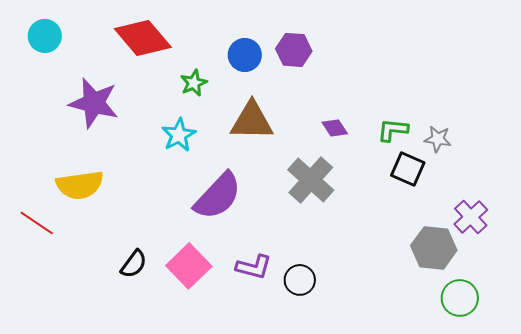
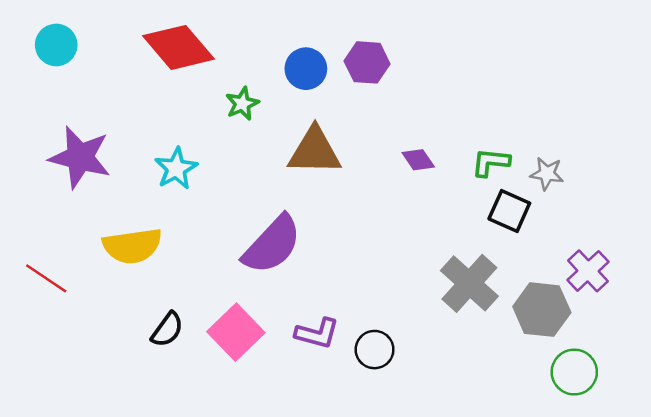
purple star: (94, 103) -> (80, 157), moved
cyan star: (179, 135) -> (176, 169), moved
gray cross: (311, 180) -> (469, 283), moved
yellow semicircle: (80, 185) -> (132, 246), moved

